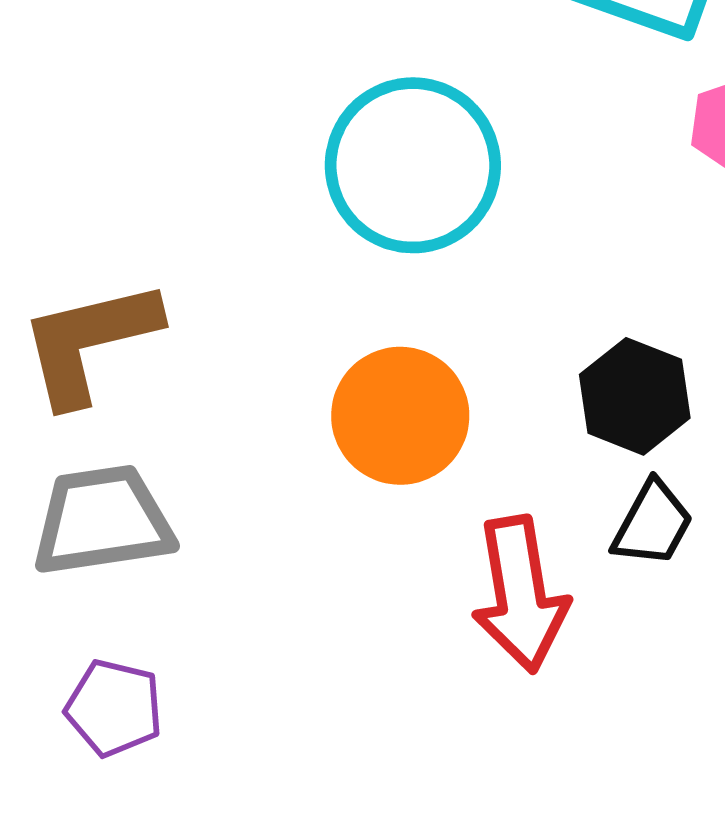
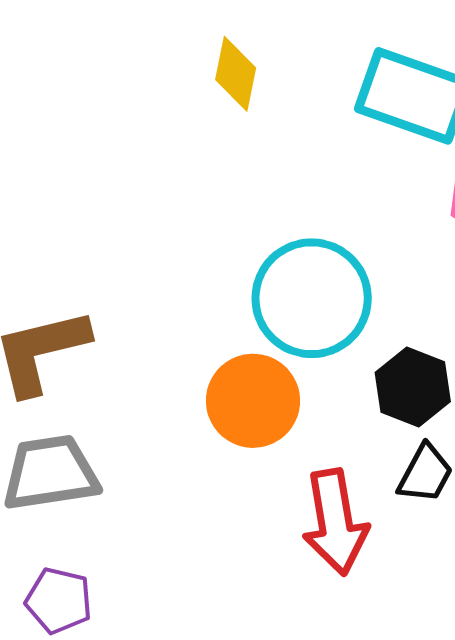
cyan circle: (413, 165) -> (312, 298), moved

